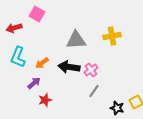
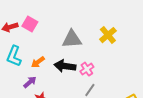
pink square: (37, 14) -> (30, 24), moved
yellow cross: (112, 36) -> (108, 35), turned -30

